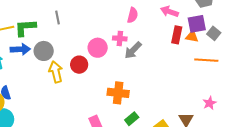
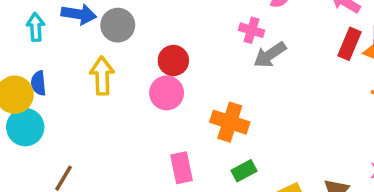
pink circle: (98, 48) -> (167, 93), moved
yellow arrow: (56, 72) -> (102, 76), moved

